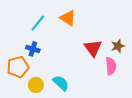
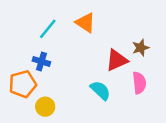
brown star: (118, 46) -> (141, 48), moved
red triangle: (93, 48) -> (117, 60), turned 42
cyan semicircle: (61, 83) -> (100, 90), moved

